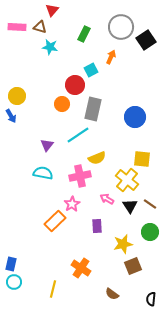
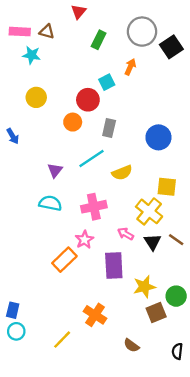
red triangle: (52, 10) -> (79, 12), moved
cyan star: (50, 47) -> (32, 55), moved
yellow circle: (17, 96) -> (36, 97), moved
gray rectangle: (93, 109) -> (109, 128), size x0.7
yellow semicircle: (97, 158) -> (122, 173), moved
purple rectangle: (97, 226) -> (114, 266), size x1.6
green circle: (150, 232) -> (176, 296), moved
yellow line: (53, 289) -> (62, 340), turned 30

